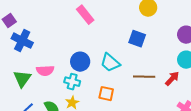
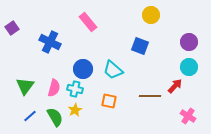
blue cross: (22, 41) -> (50, 42), moved
pink semicircle: (45, 71) -> (54, 88), moved, turned -72
brown line: (144, 77) -> (150, 96), moved

